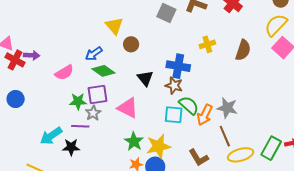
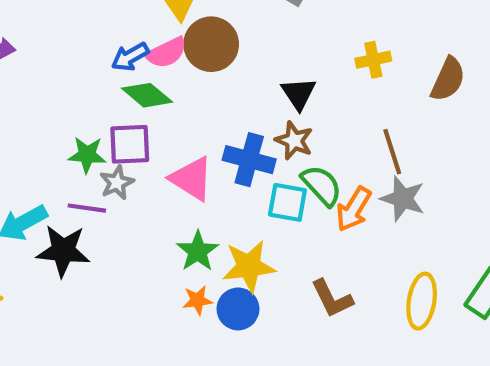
brown circle: (131, 44) -> (211, 44), size x1.6
blue cross: (178, 66) -> (249, 160), moved
pink semicircle: (64, 72) -> (166, 53), moved
black triangle: (145, 78) -> (299, 94), moved
brown line: (225, 136) -> (392, 152), moved
black star: (71, 147) -> (63, 251), size x1.4
yellow ellipse: (241, 155) -> (422, 301), turned -70

